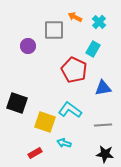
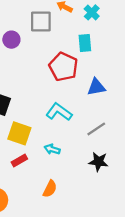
cyan rectangle: (93, 49) -> (85, 43), turned -35
yellow square: (45, 122) -> (19, 133), moved
gray line: (103, 125) -> (96, 129), turned -30

